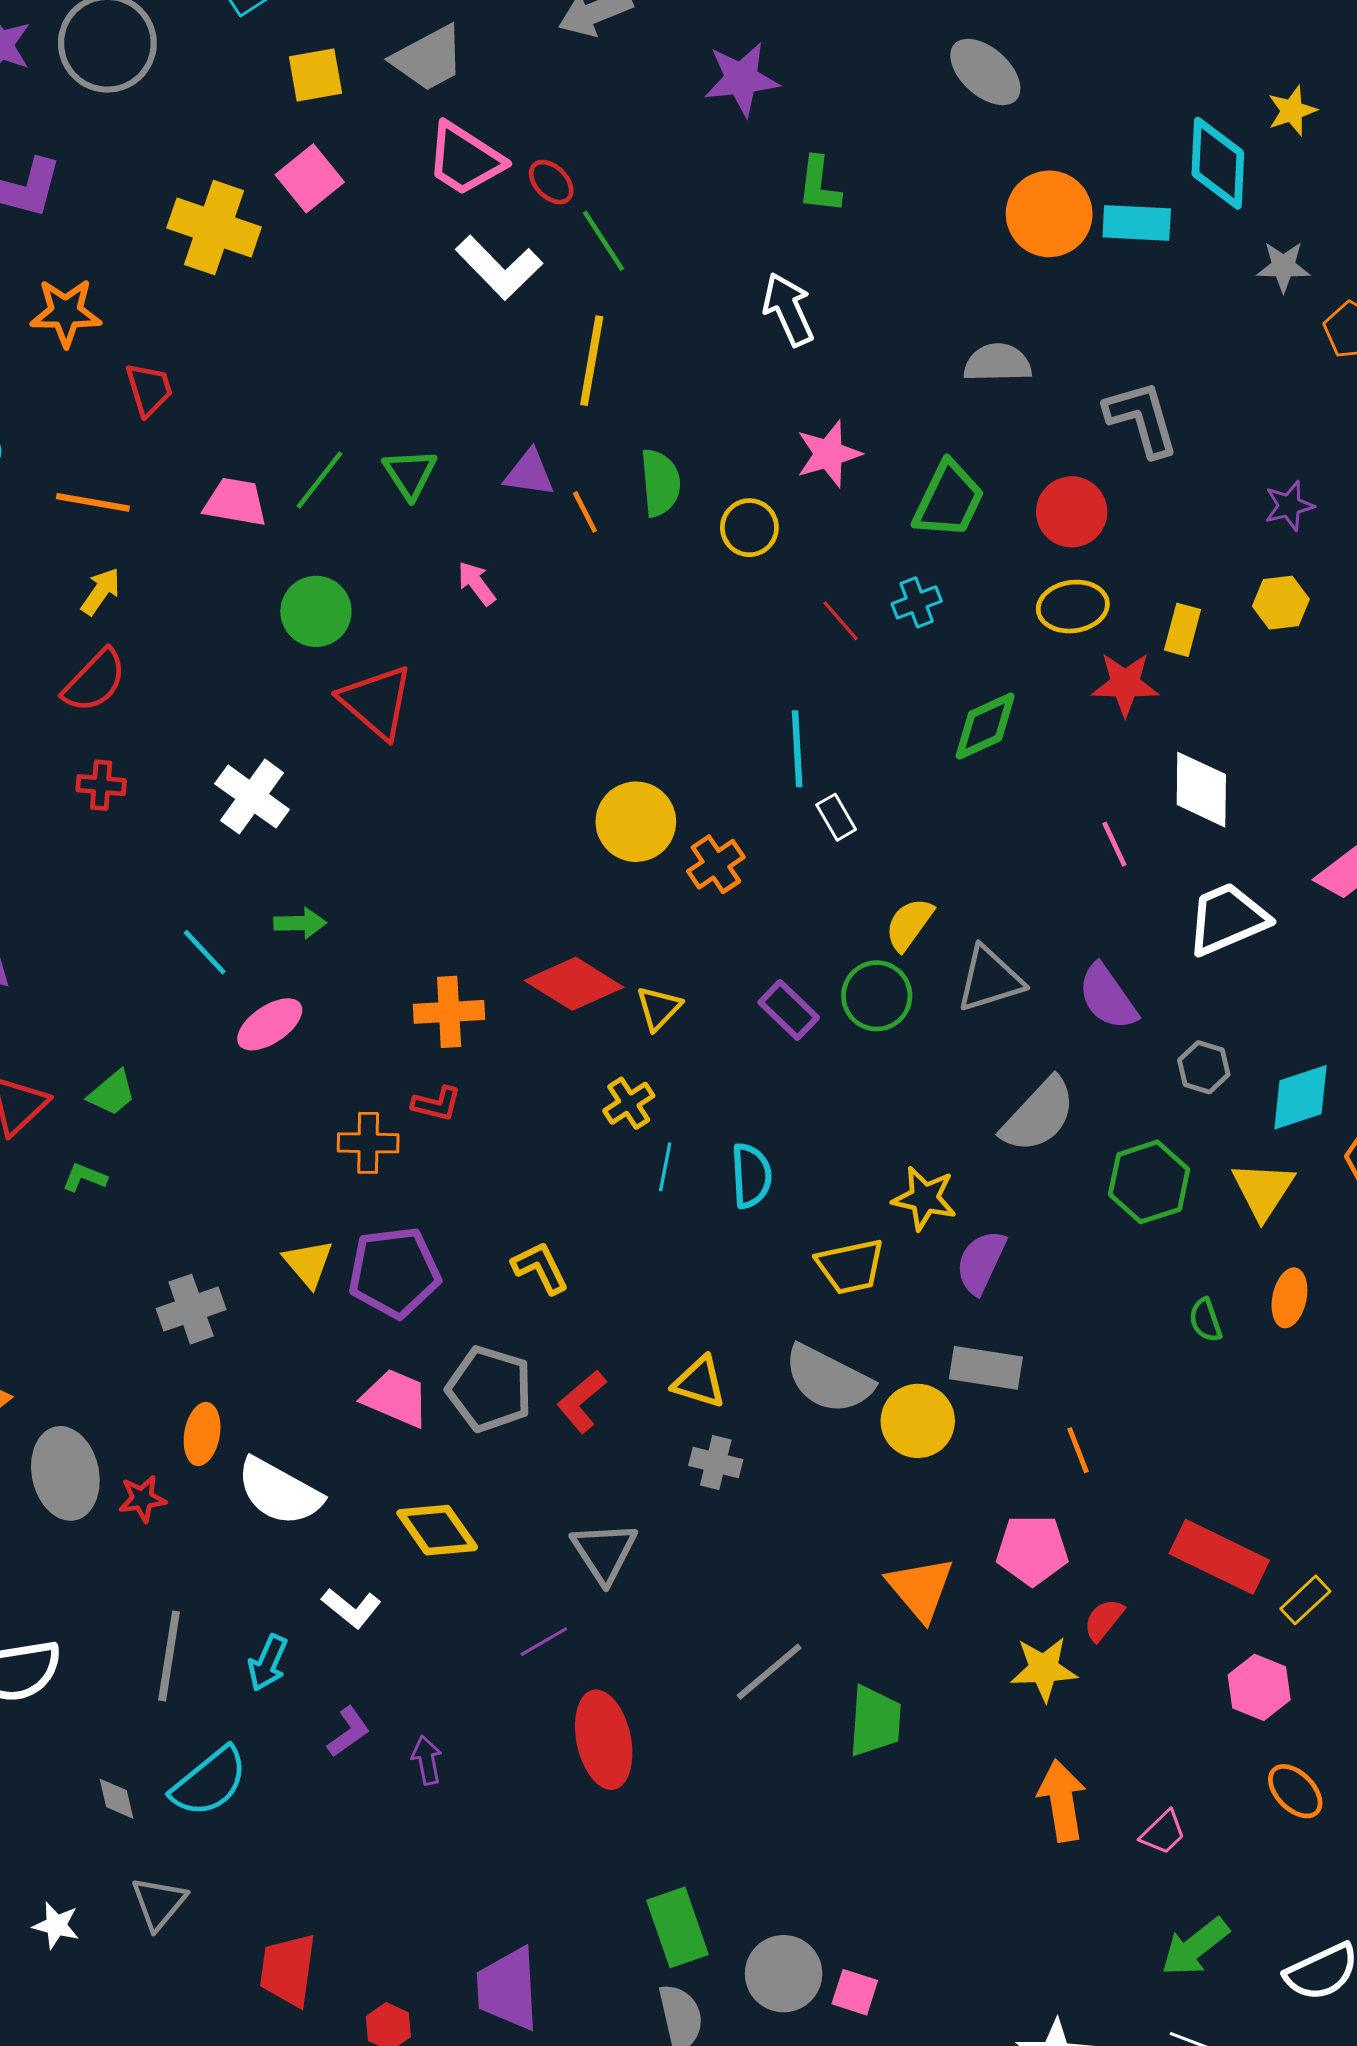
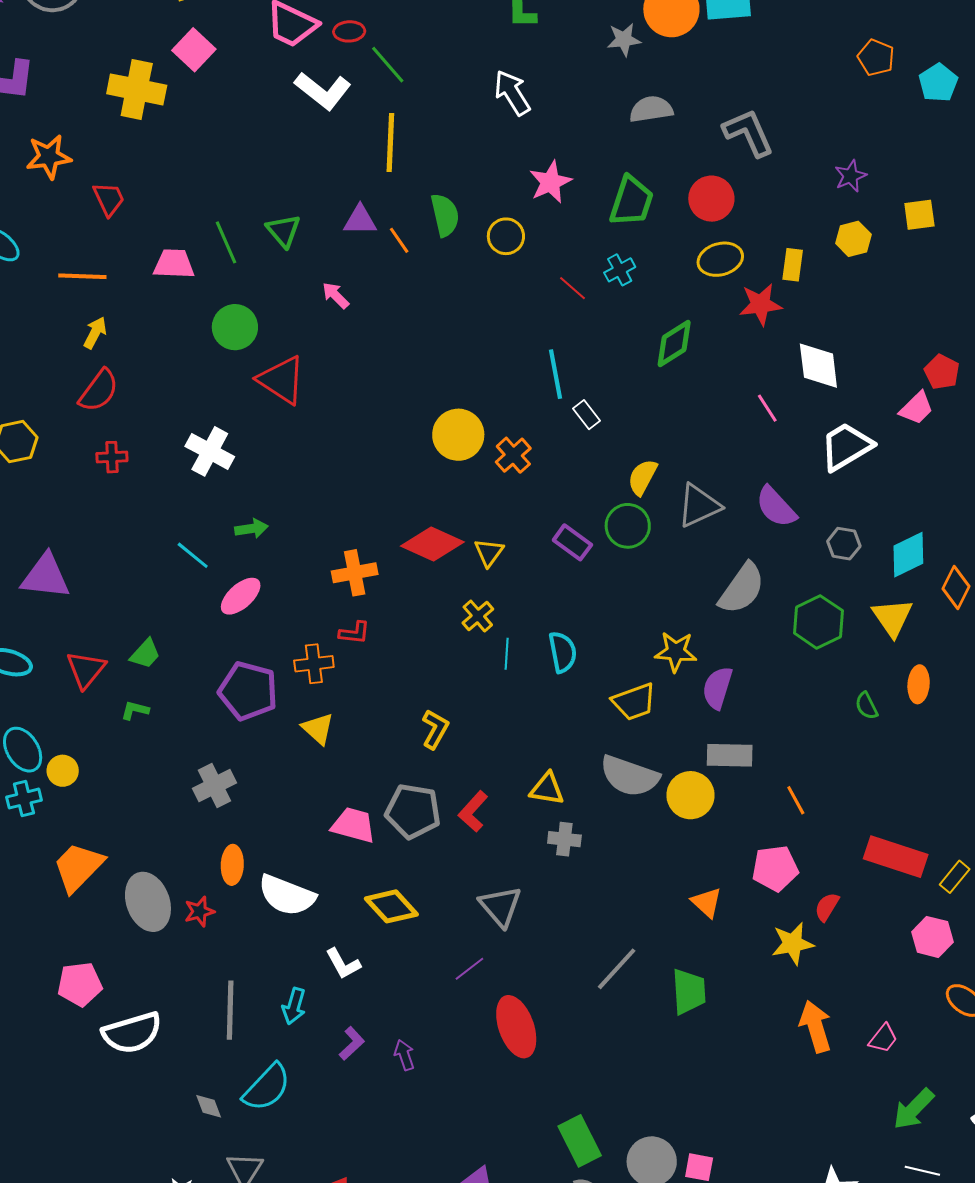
red ellipse: (551, 182) -> (349, 31), turned -40
gray star: (1283, 266) -> (624, 39), moved
green line: (319, 480) -> (226, 242), turned -54
yellow triangle: (308, 1263) -> (318, 729), moved
yellow L-shape: (540, 1268) -> (435, 729), turned 63
purple pentagon: (394, 1272) -> (248, 691), moved, turned 30
orange triangle: (920, 1589) -> (707, 903), size x0.7
white L-shape: (351, 1608) -> (343, 964), turned 30

